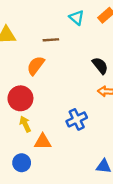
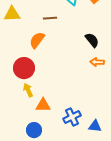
blue cross: (77, 119) -> (72, 117), moved
blue circle: (22, 163) -> (34, 130), moved

